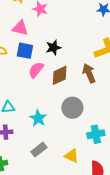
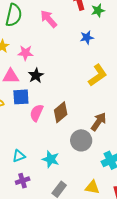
black star: (53, 47) -> (36, 75), moved
brown arrow: (89, 73) -> (99, 122), moved, turned 72

